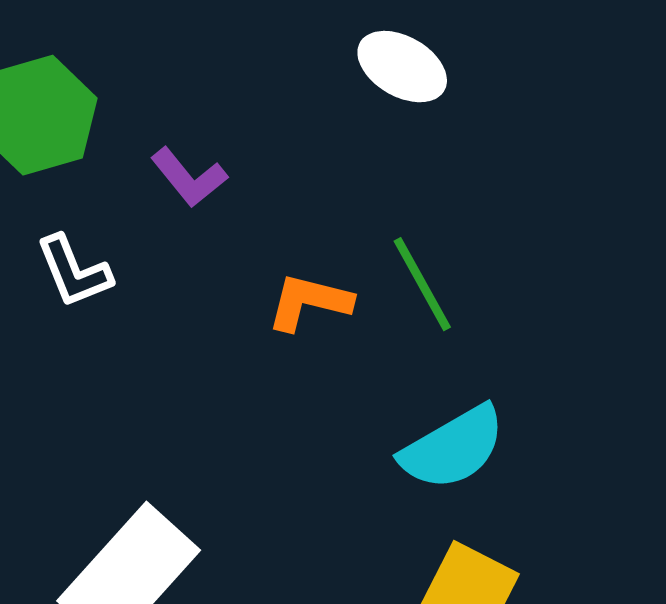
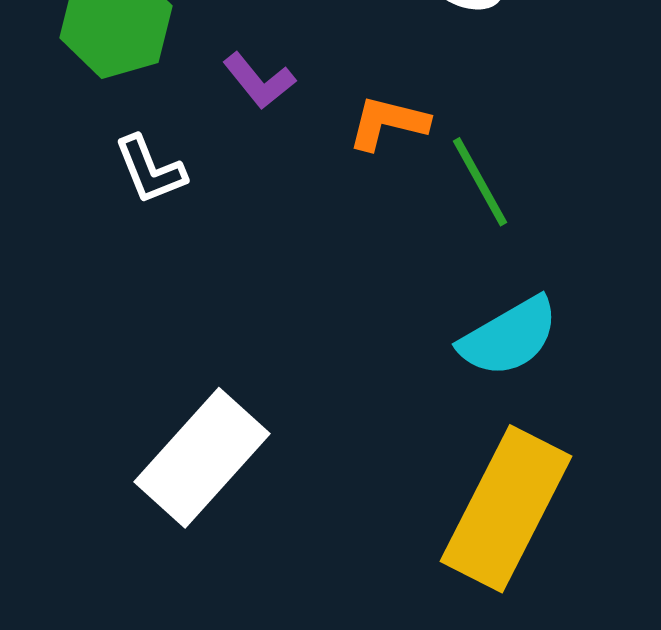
orange L-shape: (309, 302) -> (388, 123), moved

